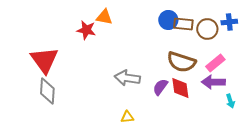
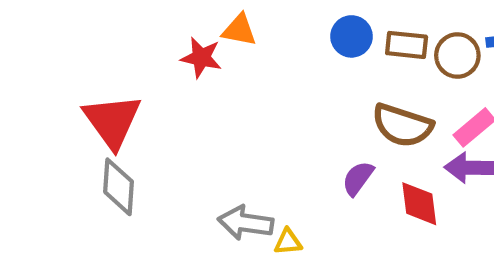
blue circle: (168, 20) -> (351, 36), moved
gray arrow: (127, 78) -> (246, 223), moved
red diamond: (180, 88) -> (419, 204), moved

